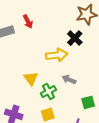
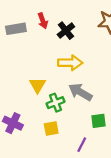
black cross: (75, 38) -> (66, 31), moved
gray arrow: (69, 79) -> (80, 92), size x1.5

